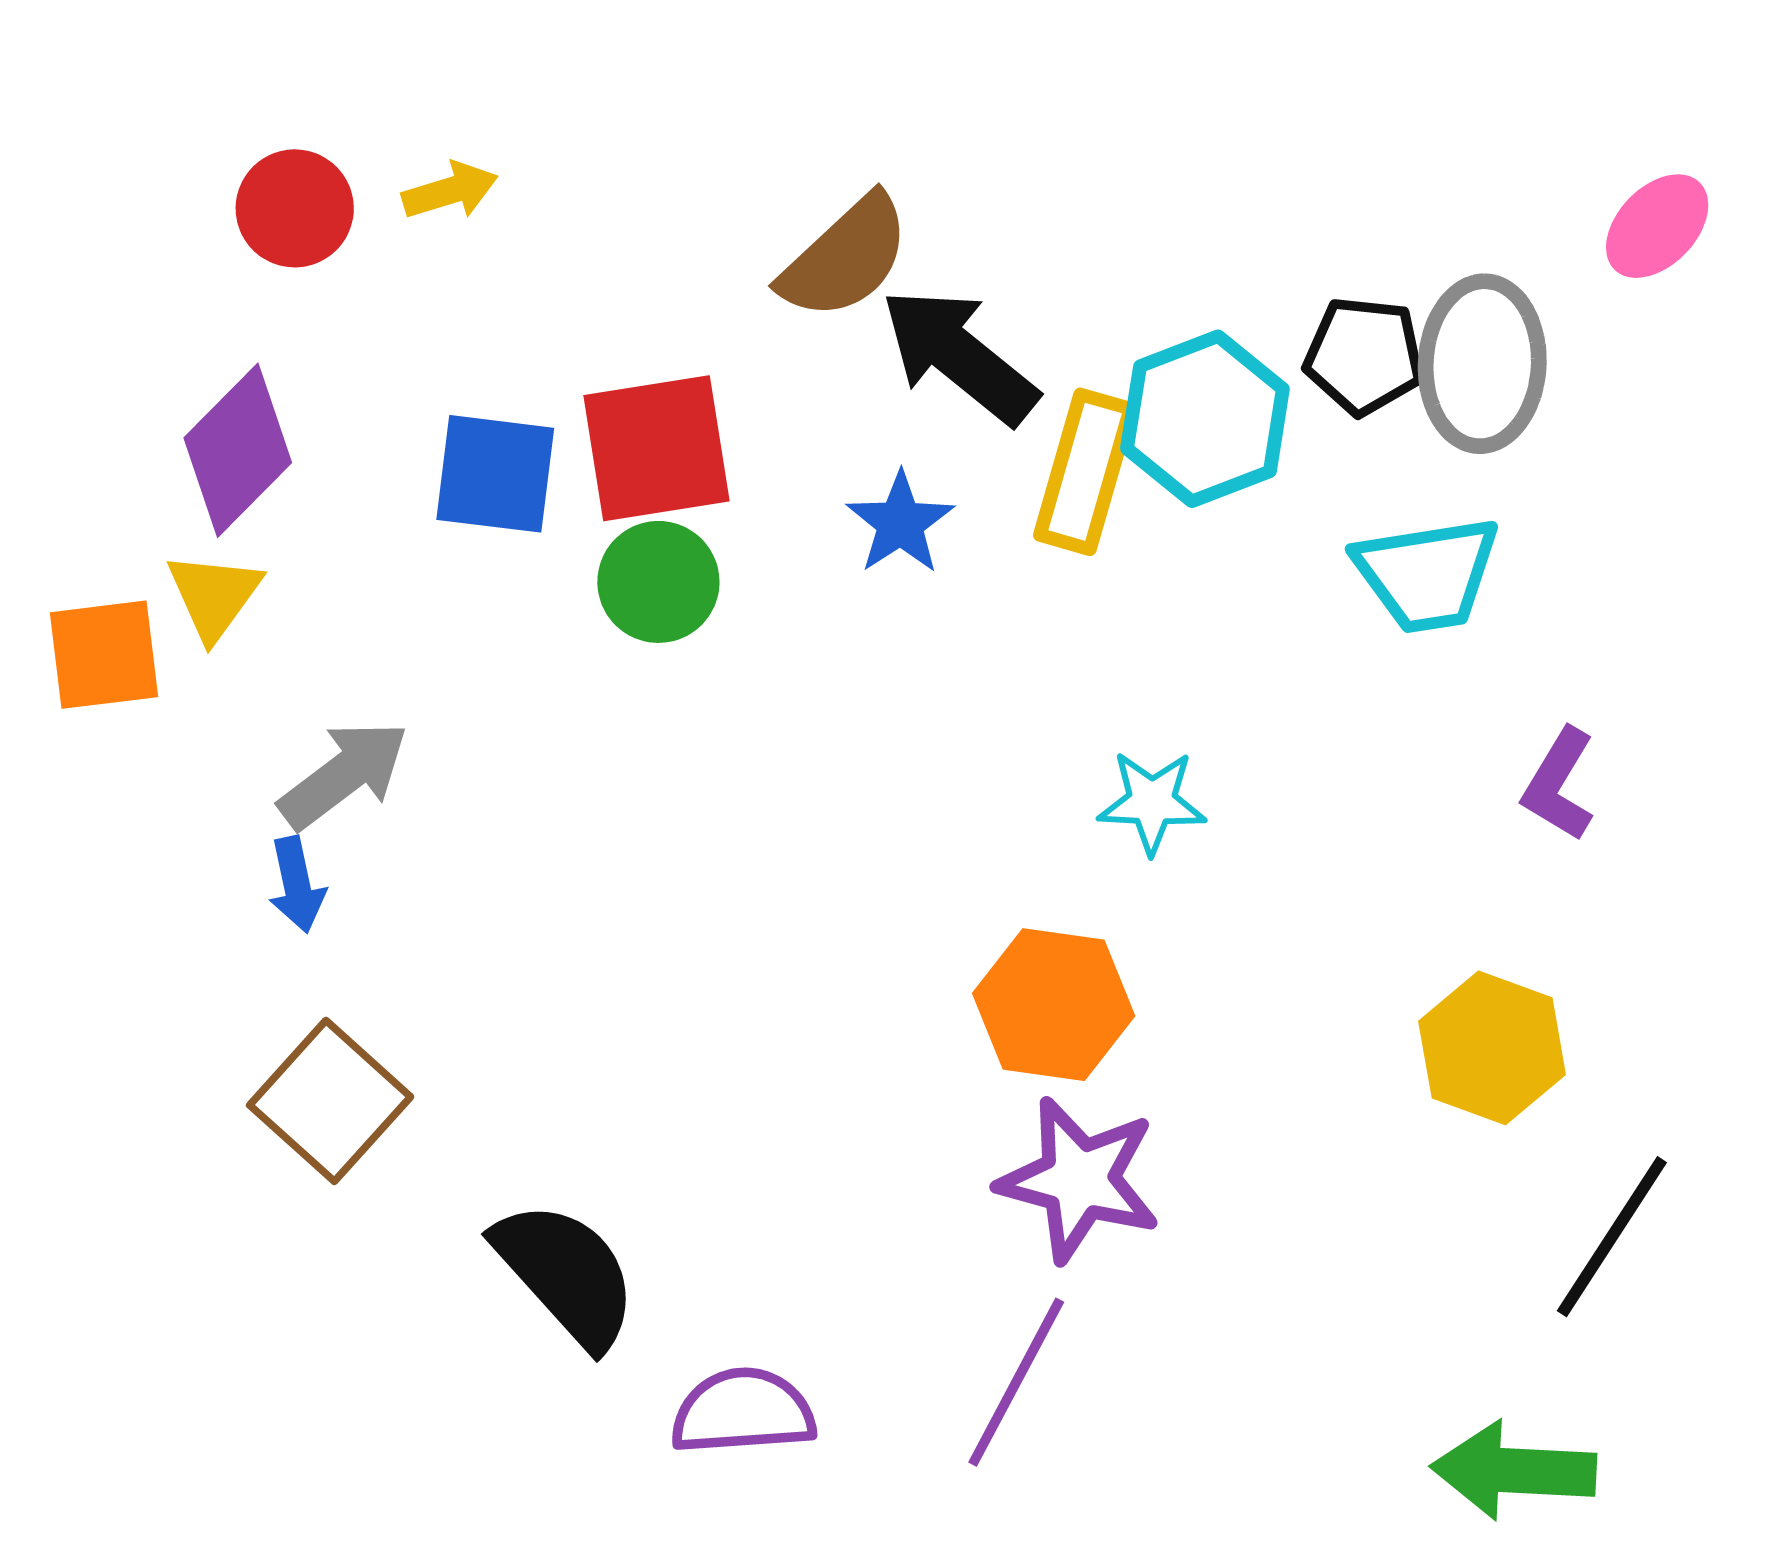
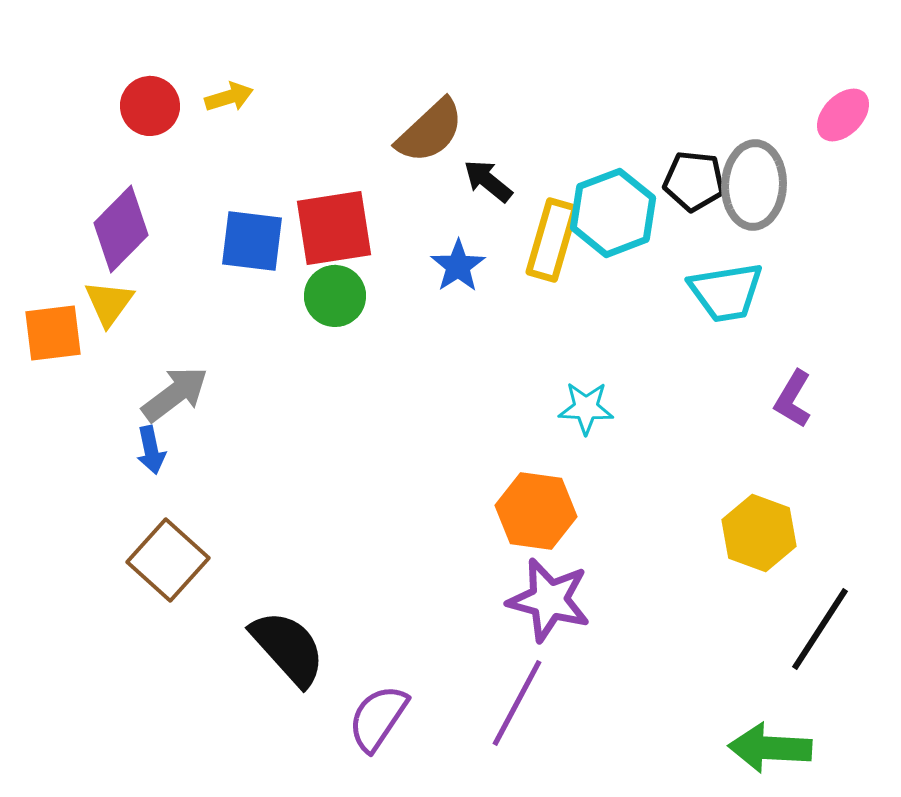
black arrow: (959, 356) -> (488, 181), size x0.6
purple semicircle: (743, 1412) -> (378, 718), turned -52

